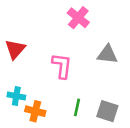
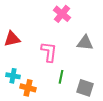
red triangle: (15, 49) -> (12, 39), turned 36
green line: (77, 107) -> (61, 77), moved

